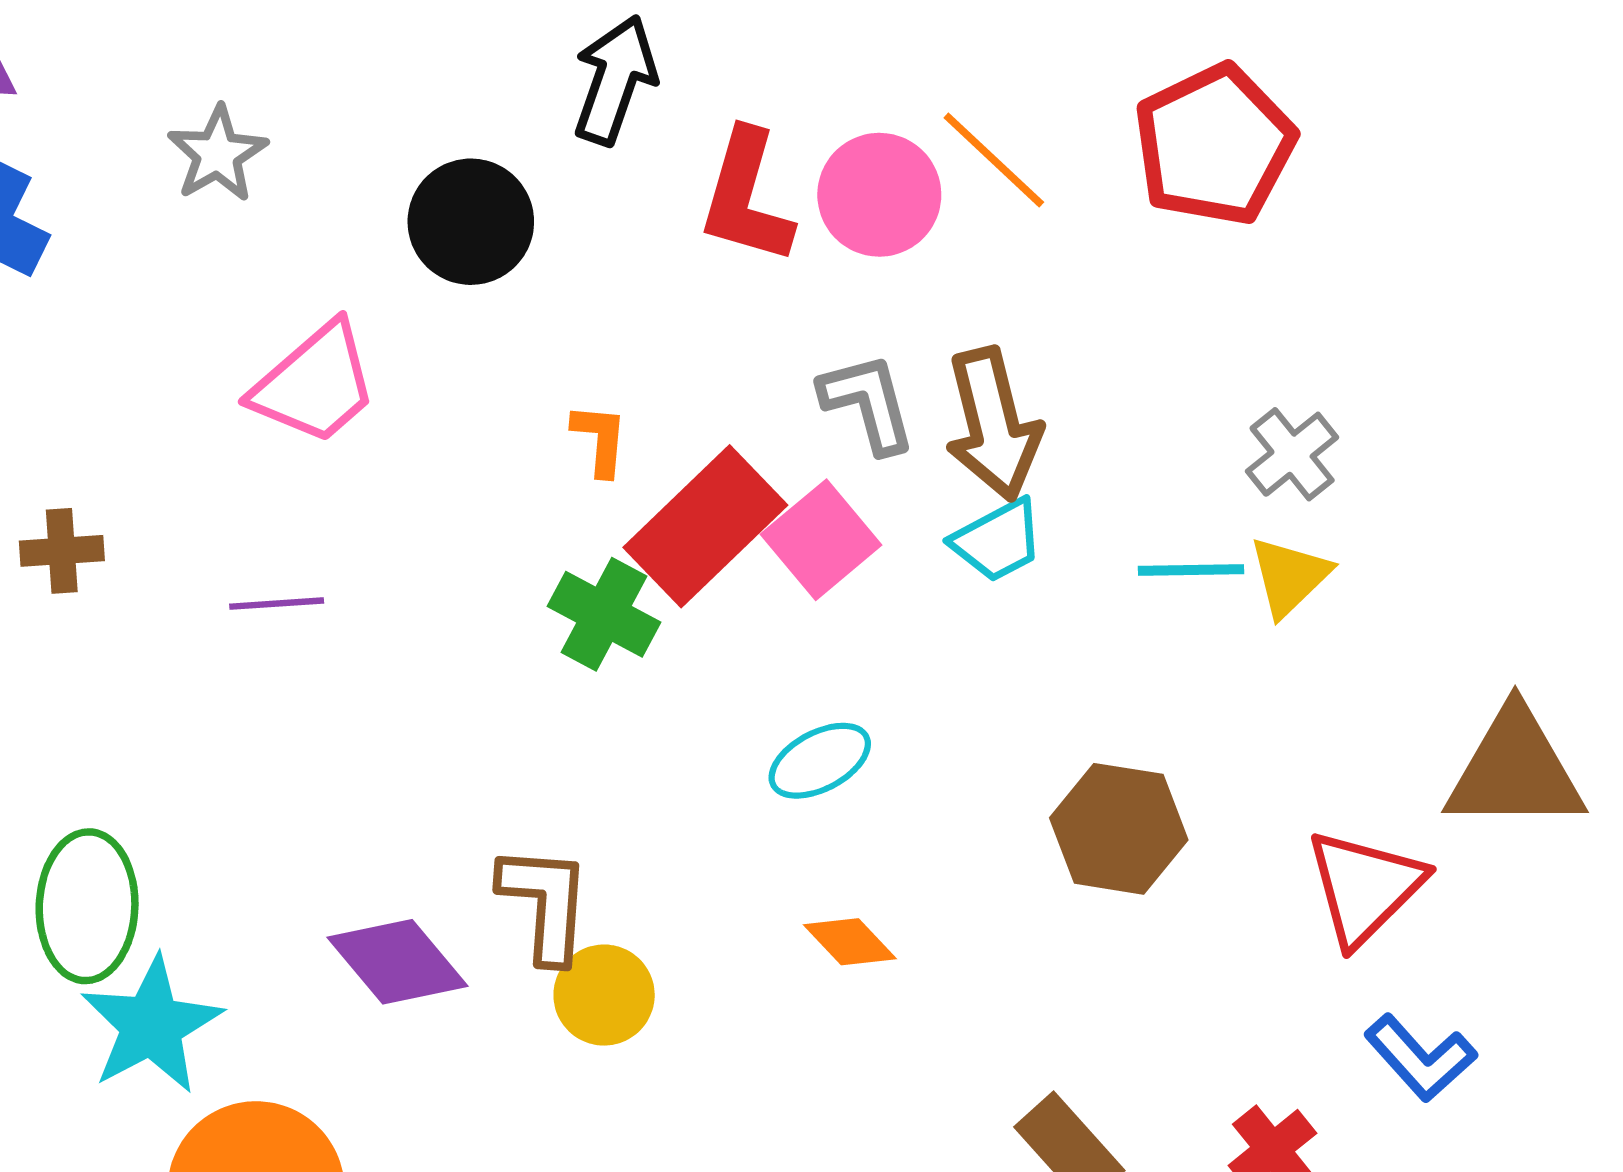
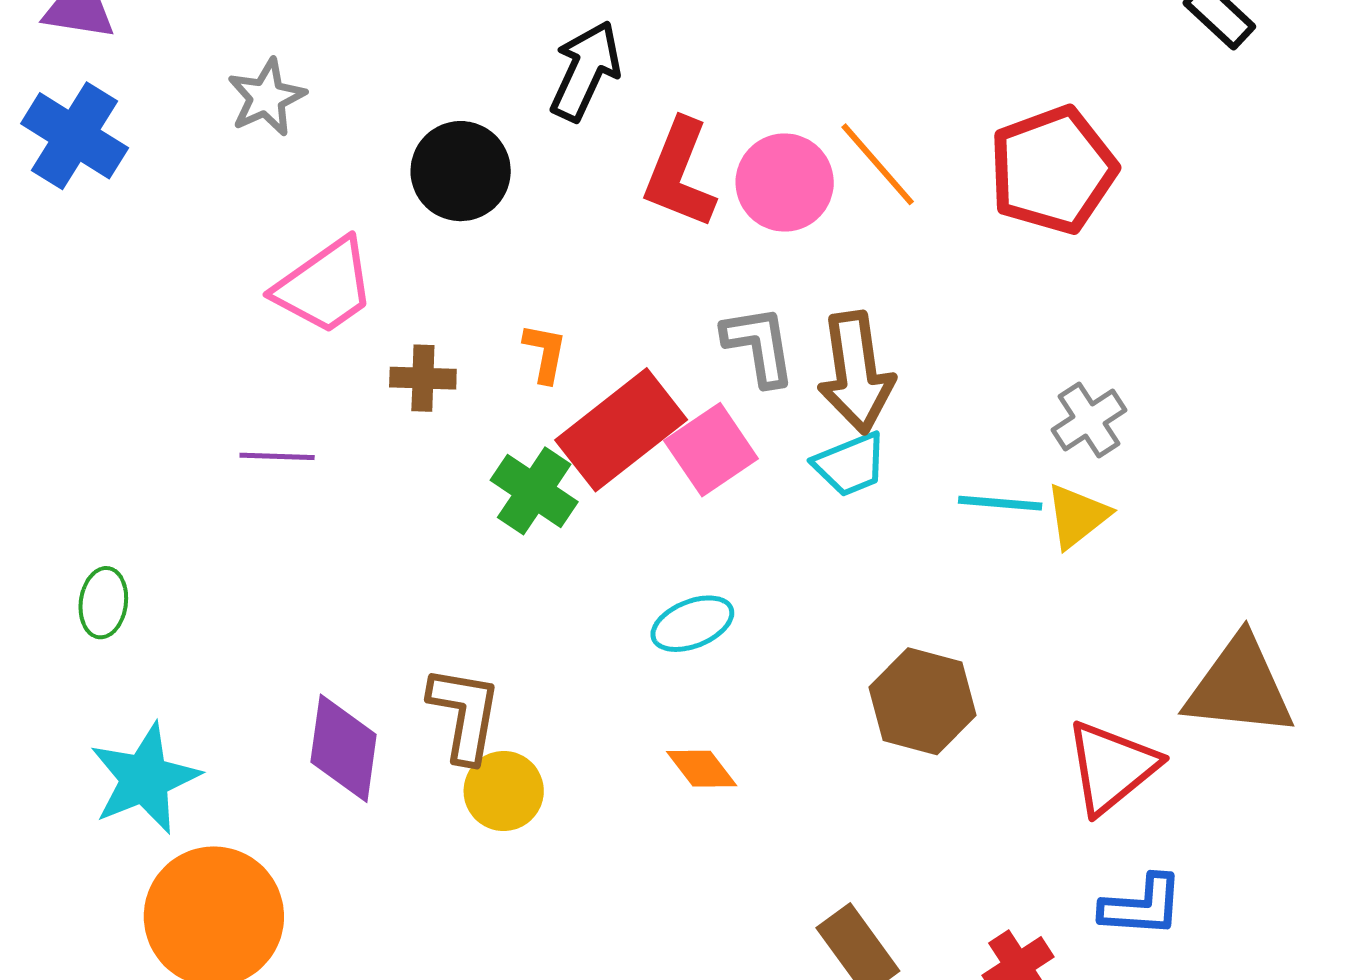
brown cross: (62, 551) -> (423, 378), moved
green ellipse: (87, 906) -> (103, 603), moved, size x0.6
purple diamond: (397, 962) -> (344, 748), turned 42
blue L-shape: (1420, 1058) -> (1142, 906), turned -50

